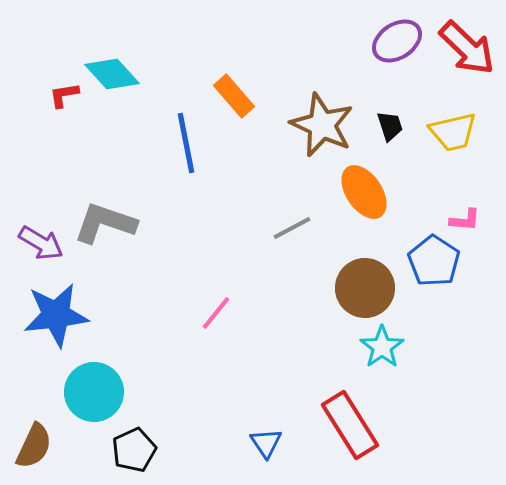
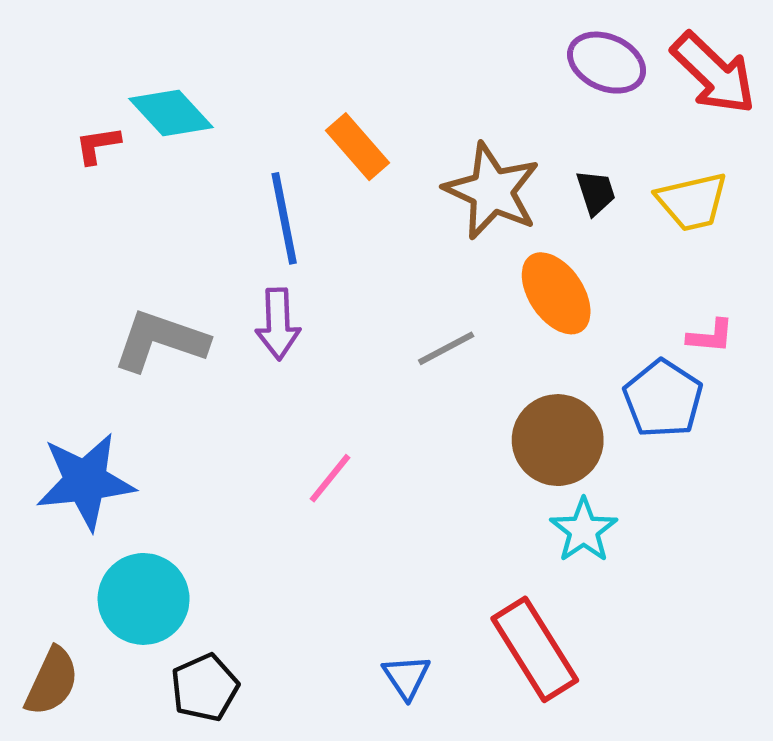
purple ellipse: (397, 41) -> (607, 63), turned 57
purple arrow: (41, 243) -> (278, 324), moved, turned 57

